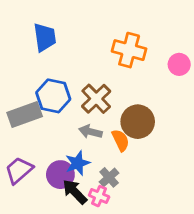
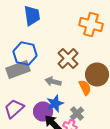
blue hexagon: (53, 96) -> (25, 54), moved
gray arrow: (90, 132) -> (53, 82), moved

